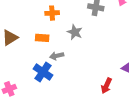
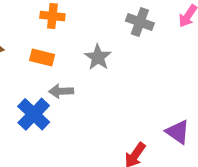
orange cross: (52, 13) -> (52, 16), moved

